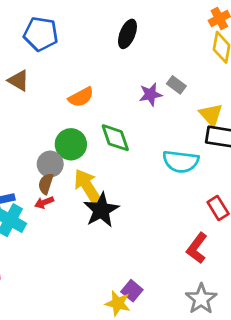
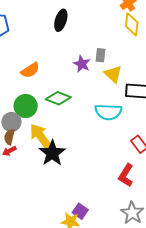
gray rectangle: (176, 85) -> (100, 55), turned 64
purple star: (151, 94) -> (82, 64), turned -30
yellow triangle: (211, 115) -> (113, 74), moved
green diamond: (115, 138) -> (58, 98), turned -45

